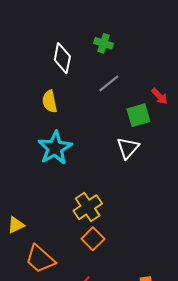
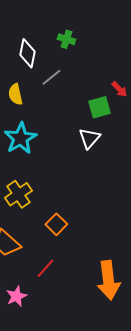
gray line: (109, 83) -> (51, 77), moved
yellow cross: (88, 207) -> (18, 194), moved

